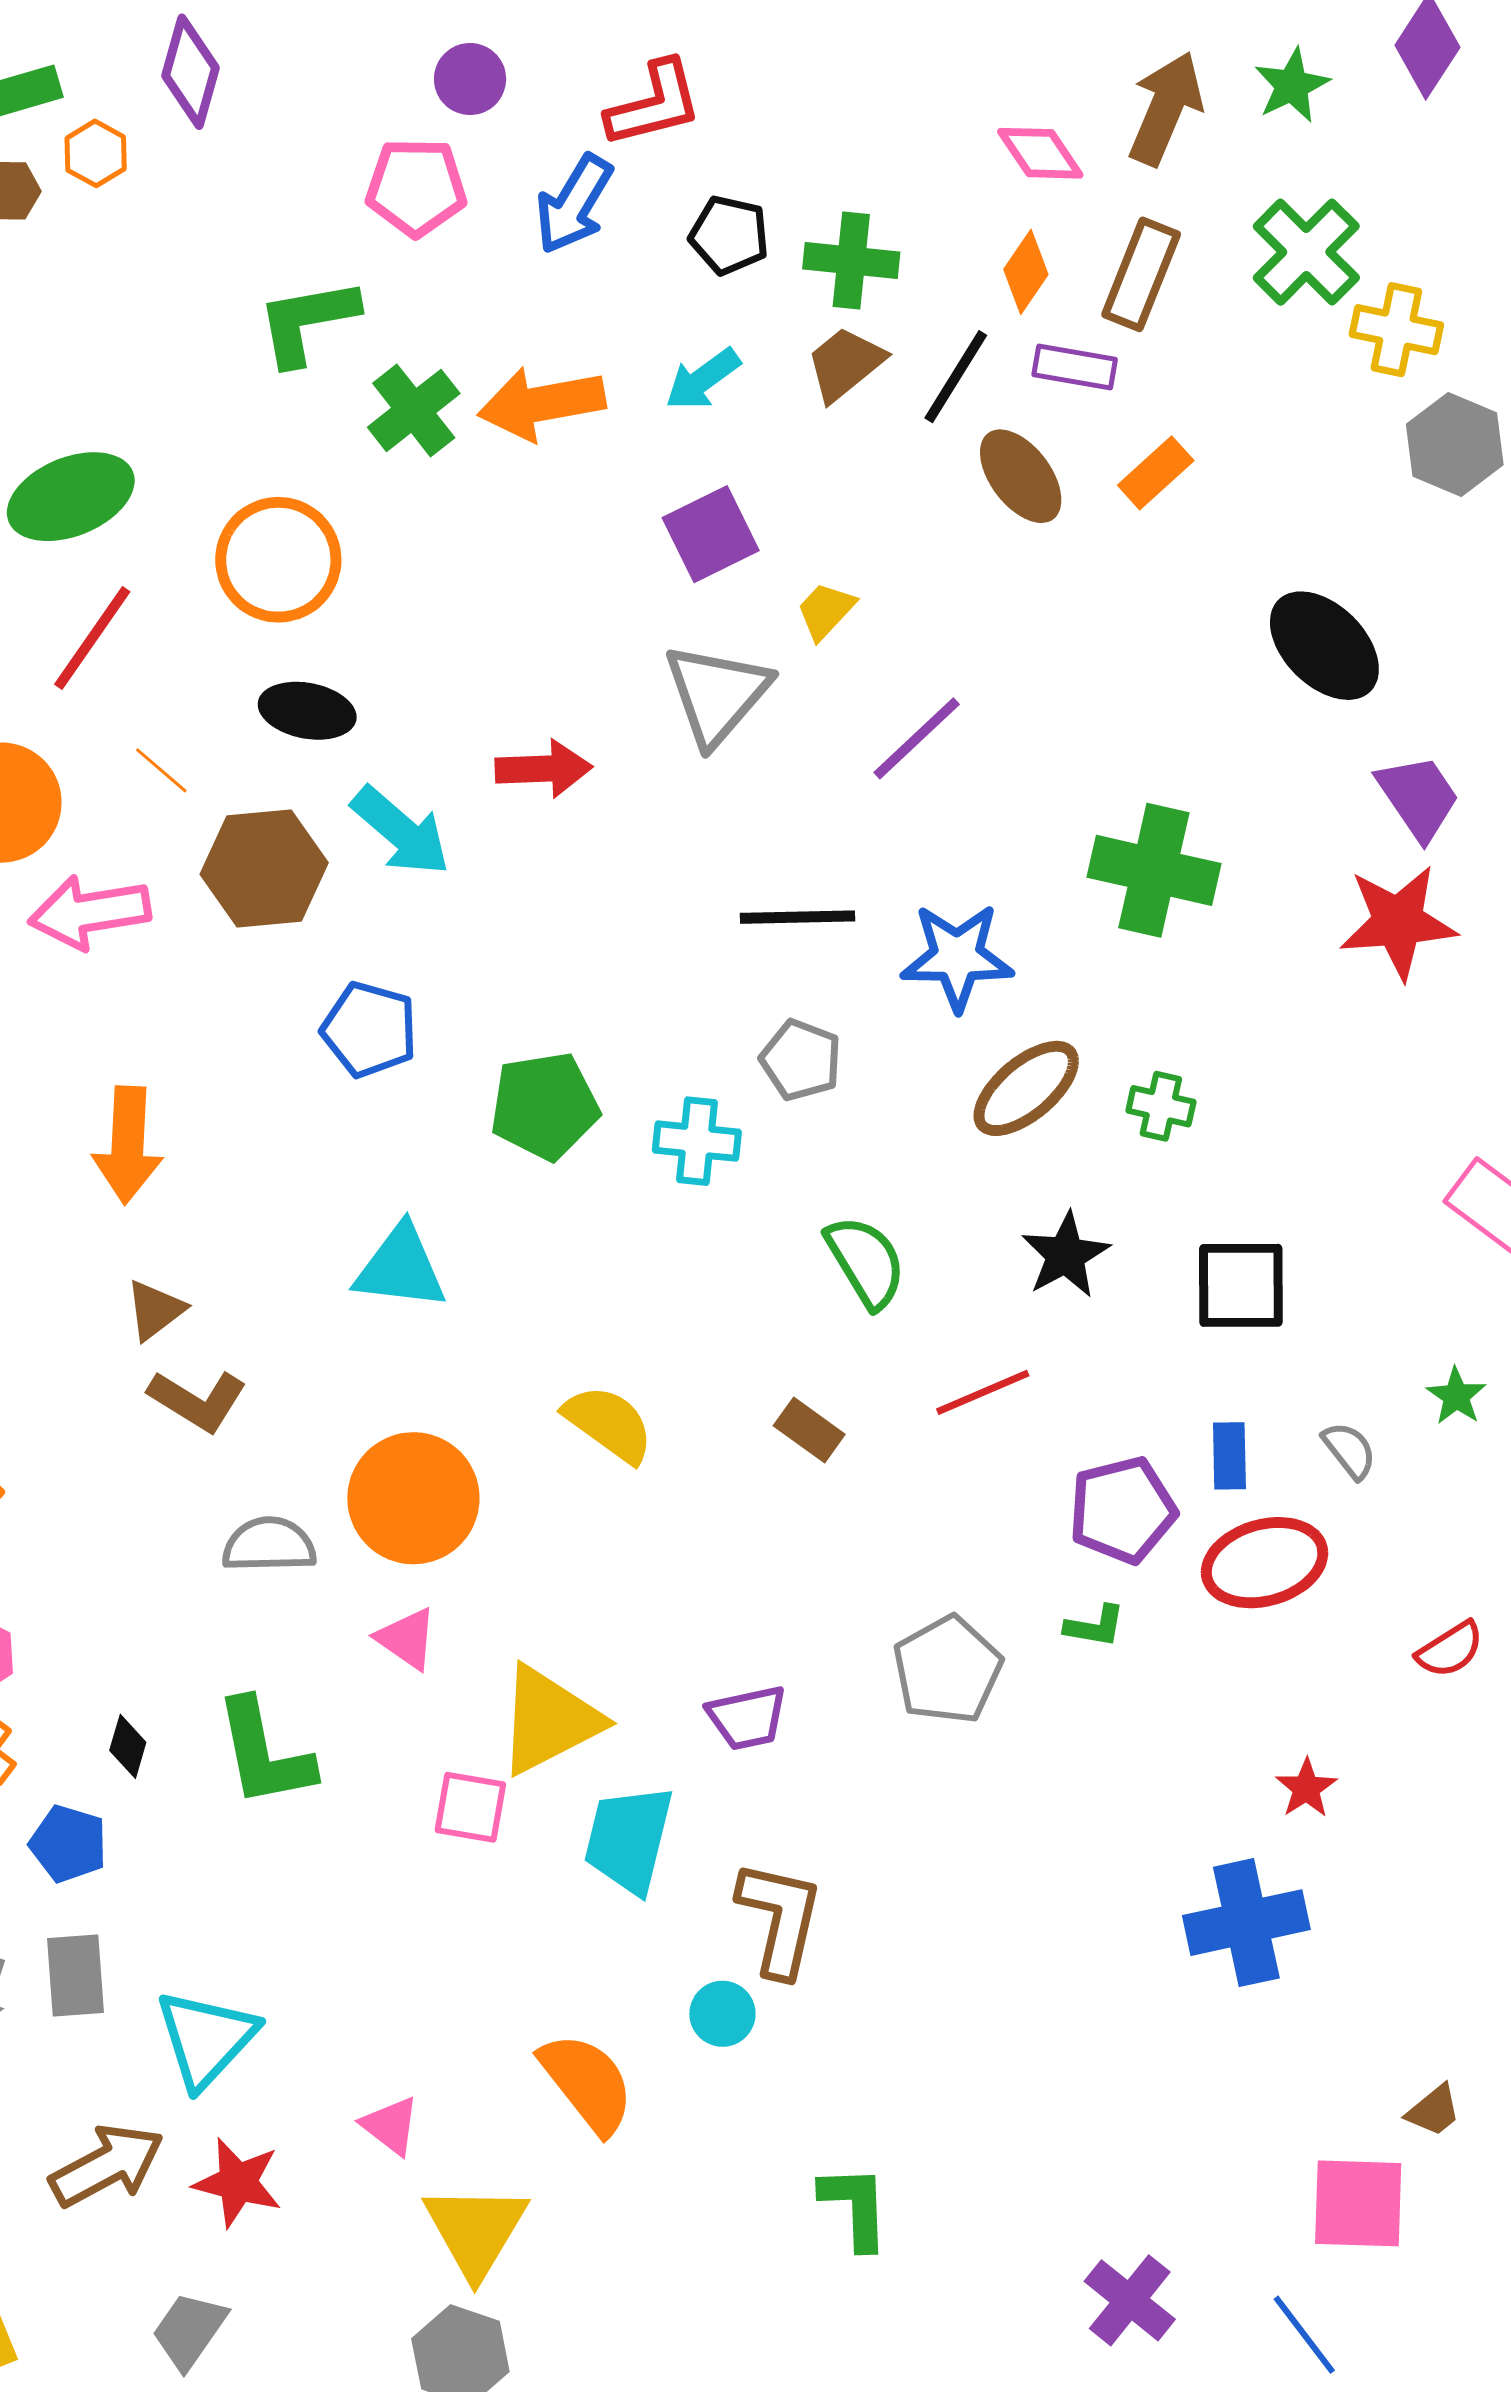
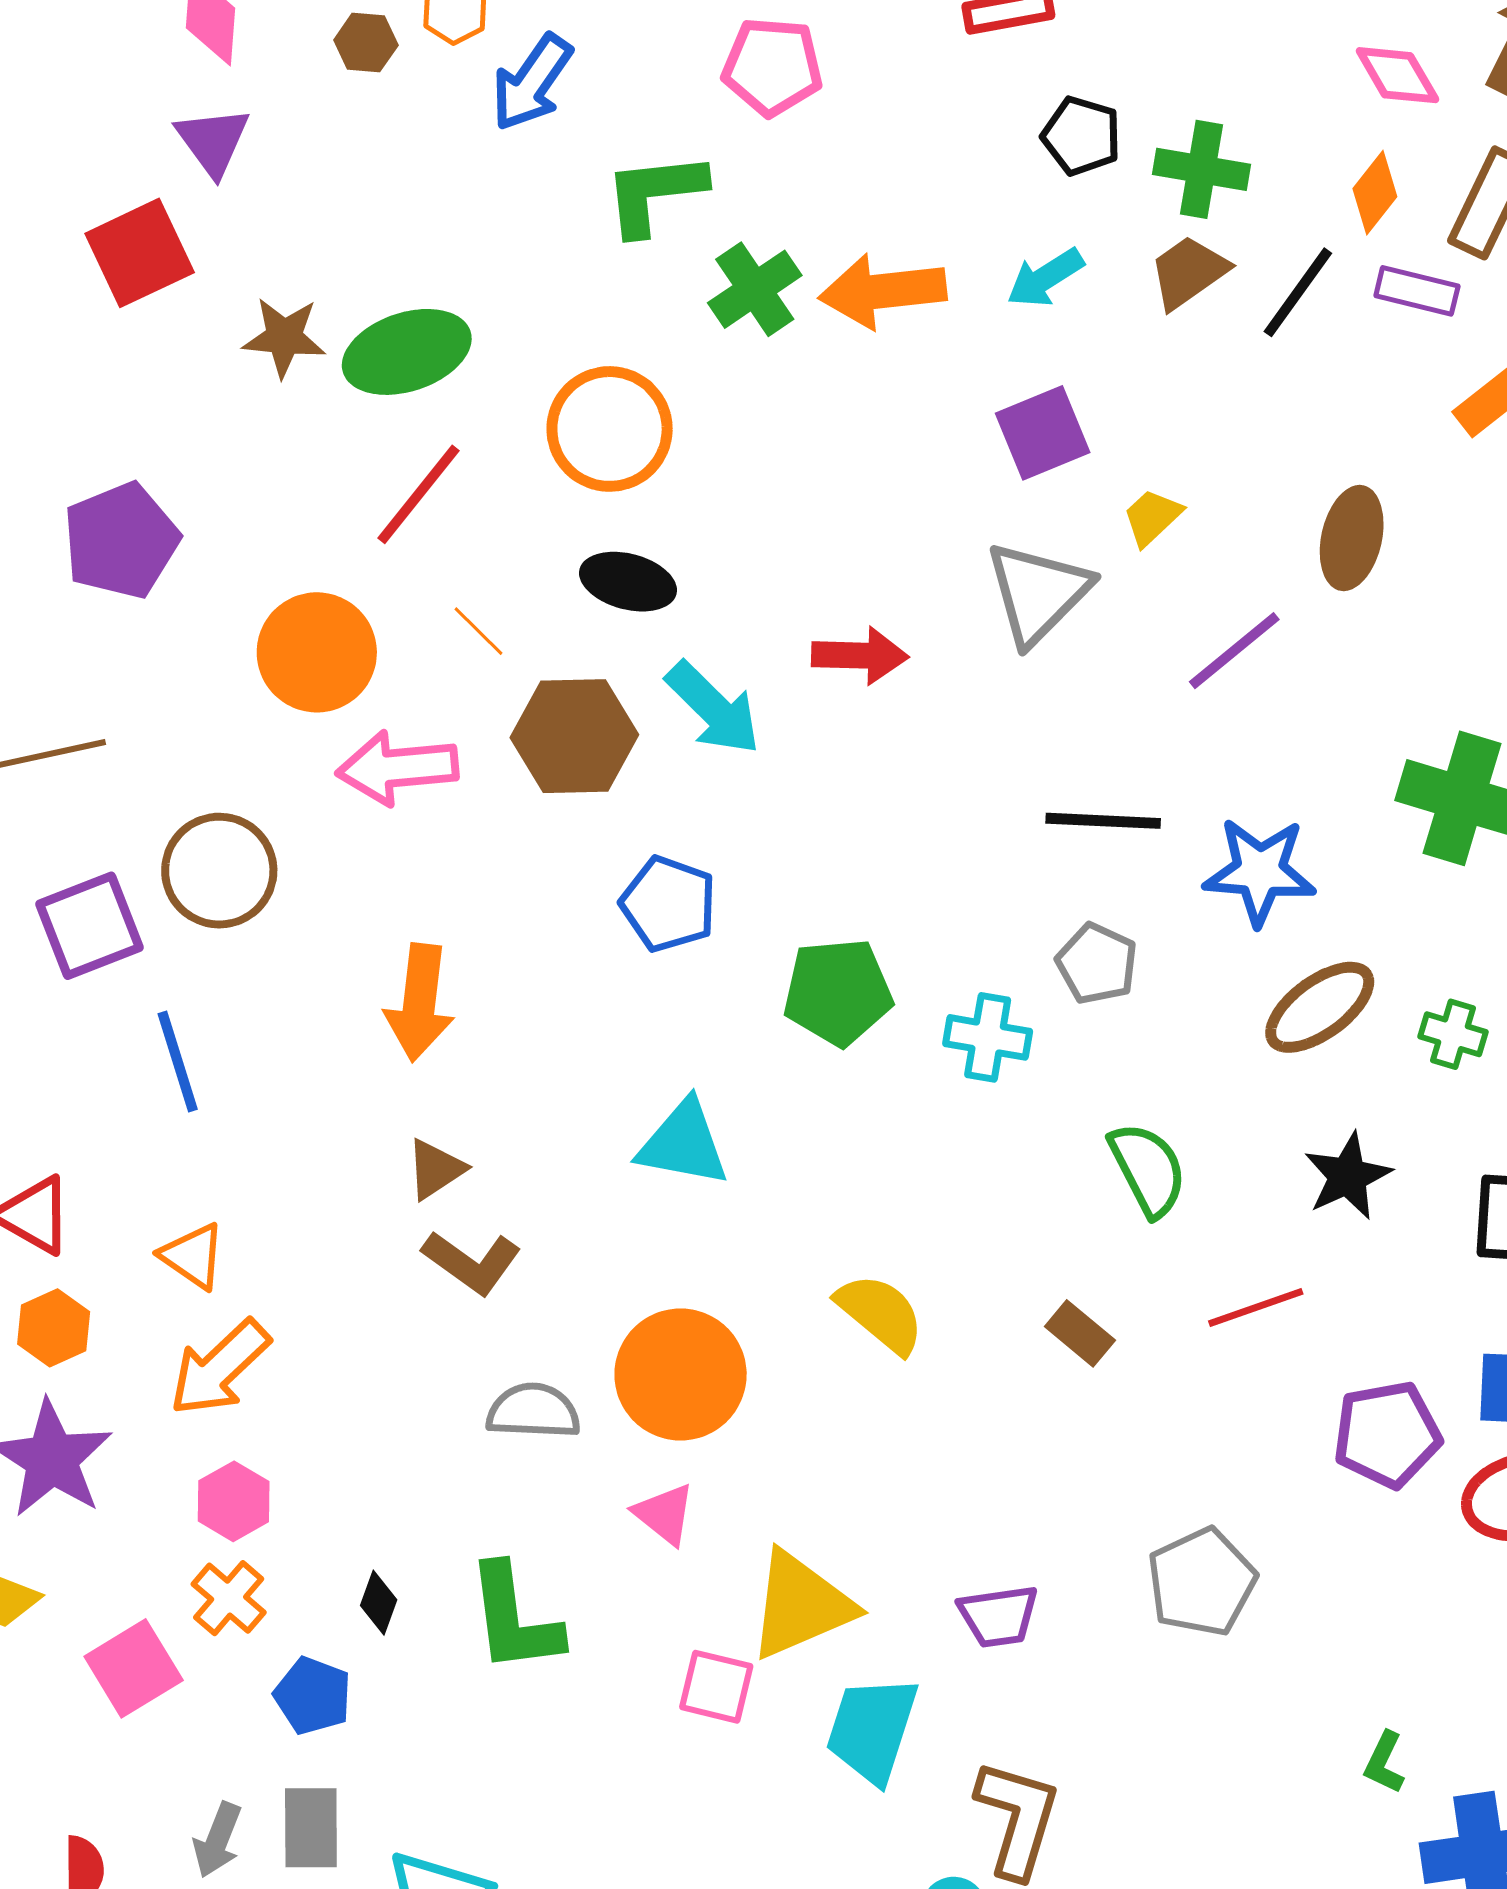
blue arrow: (574, 204) -> (532, 83), moved
brown ellipse: (1021, 476) -> (1352, 538), moved, turned 46
green L-shape: (1095, 1626) -> (1384, 1763), moved, turned 102

